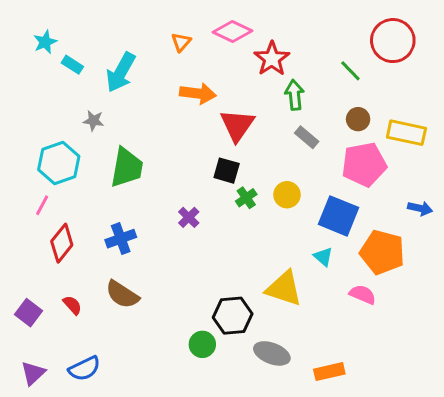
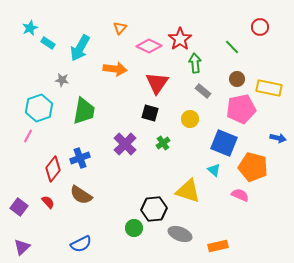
pink diamond: (233, 31) -> (149, 46), moved
red circle: (393, 41) -> (260, 27), size x0.6
orange arrow: (198, 93) -> (115, 69), moved
yellow circle: (287, 195) -> (190, 119), moved
green cross: (246, 198) -> (163, 143), moved
purple cross: (189, 217) -> (125, 144), size x1.6
red diamond: (62, 243) -> (53, 169), moved
blue semicircle: (84, 369) -> (81, 244), moved

